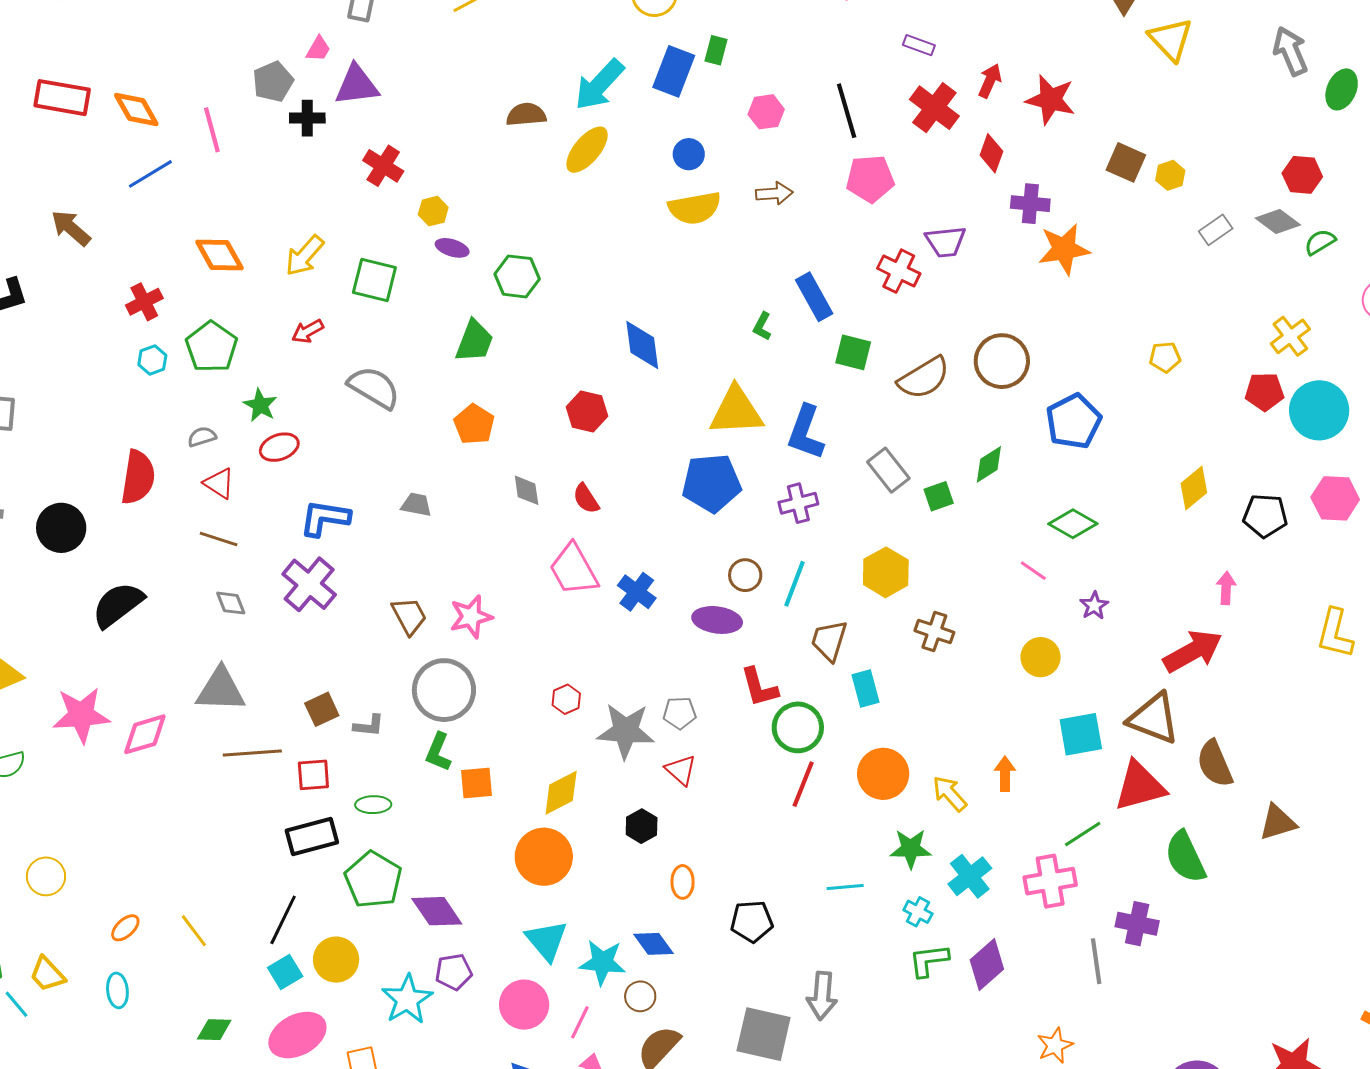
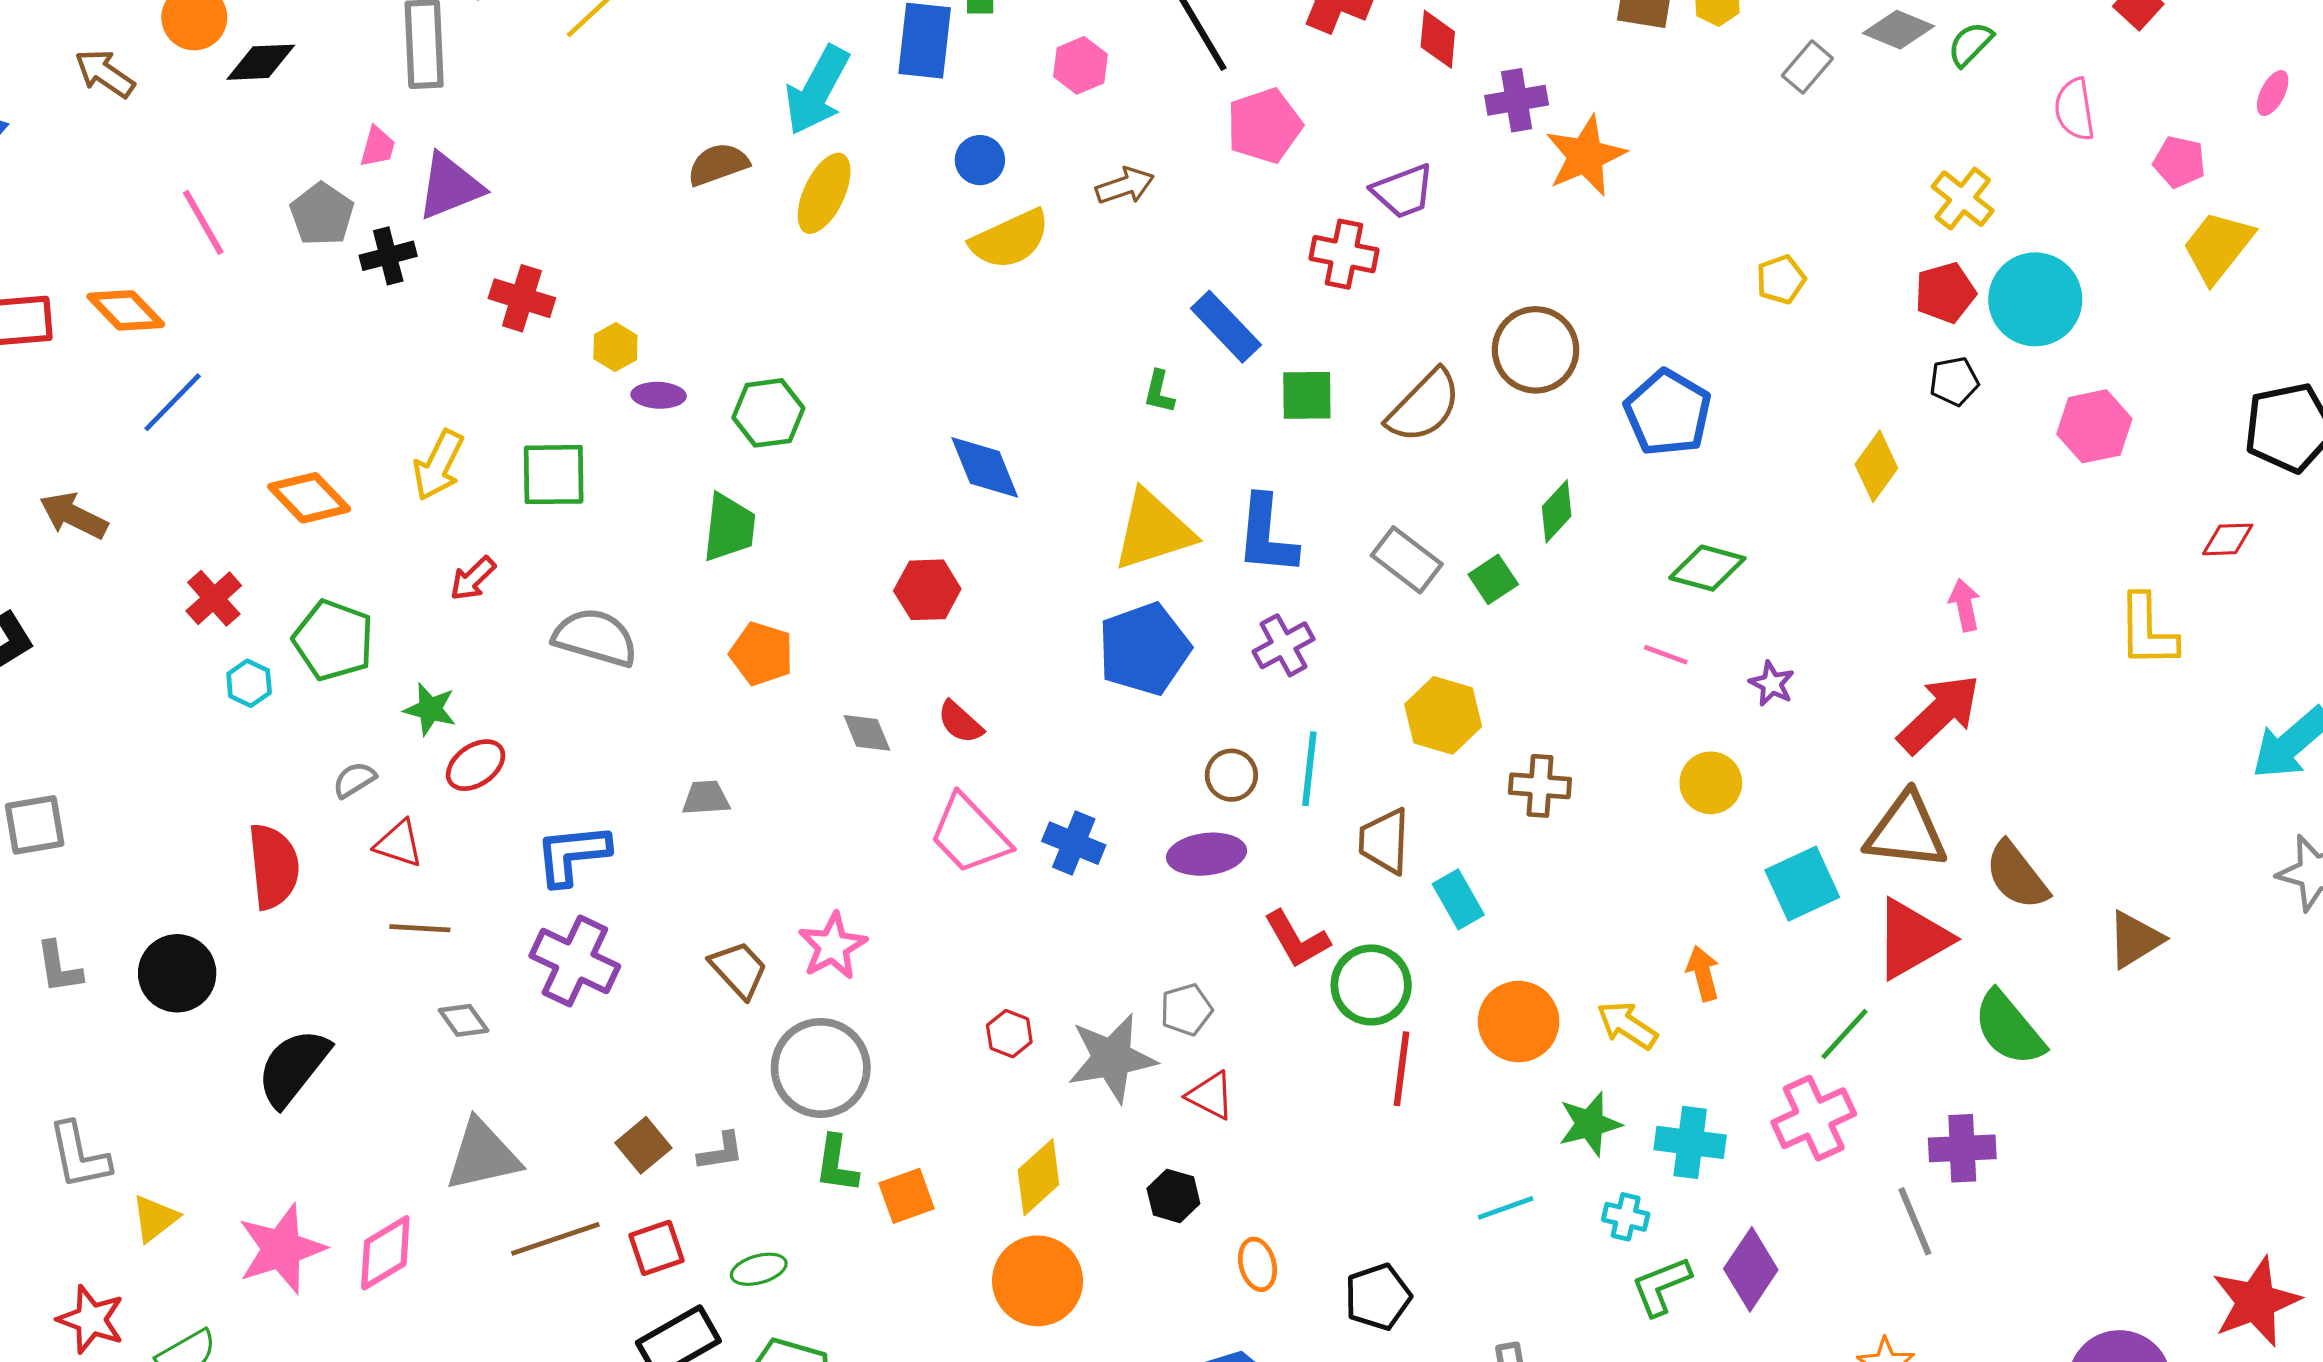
pink line: (212, 130) -> (203, 222), moved
black pentagon: (1265, 516) -> (1954, 381), moved, size x0.7
cyan cross: (970, 876) -> (1690, 1142), turned -30

